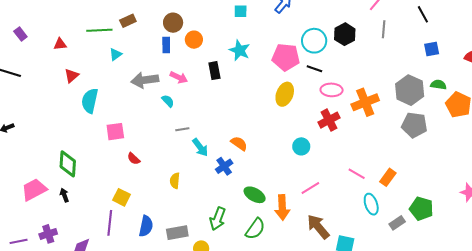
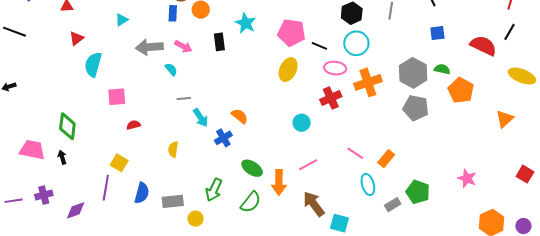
cyan circle: (314, 41) -> (356, 43), moved
red semicircle: (134, 159) -> (133, 125), turned 120
pink trapezoid: (34, 190) -> (32, 150), turned 36

